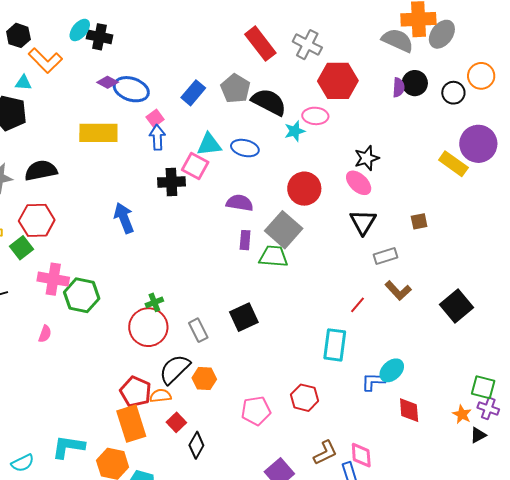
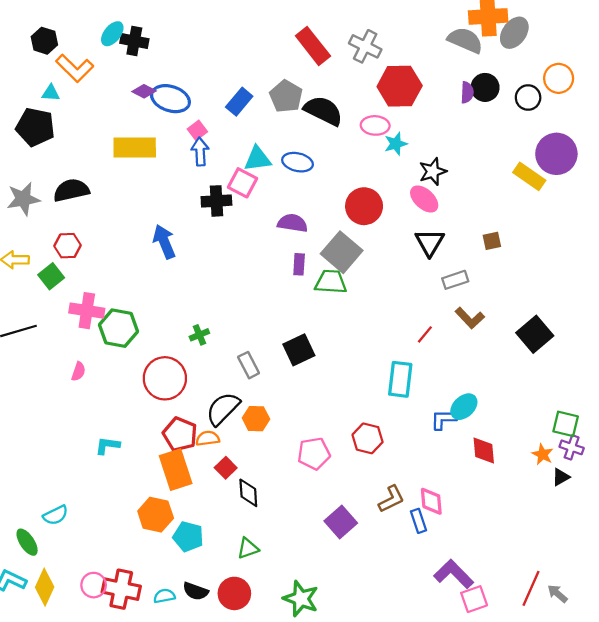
cyan star: (295, 131) -> (396, 144), moved
red hexagon: (37, 220) -> (68, 246), size x0.7
red circle: (148, 327) -> (165, 378), moved
black diamond: (196, 445) -> (248, 493), turned -32
cyan L-shape: (68, 447) -> (107, 446), moved, size x0.7

